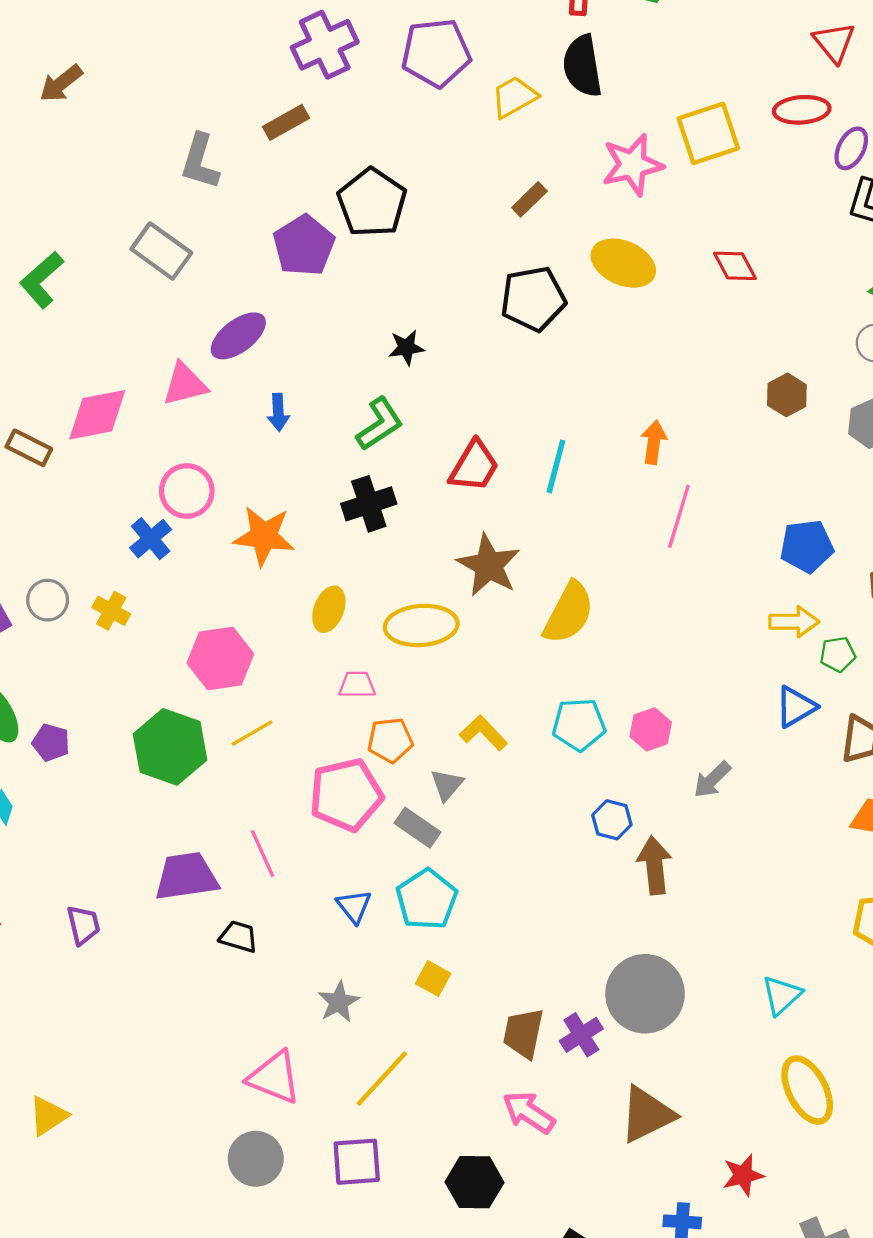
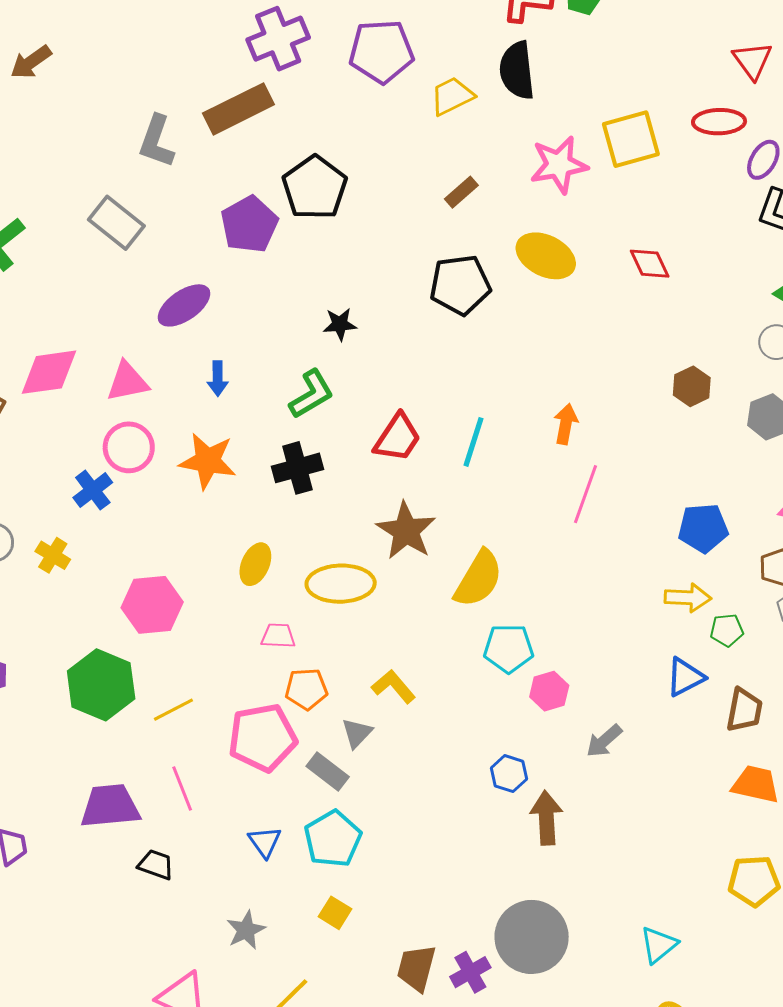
brown rectangle: (286, 122) -> (238, 109), size x1.6
pink triangle: (185, 384) -> (127, 382), moved
orange star: (264, 536) -> (208, 461), moved
cyan pentagon: (579, 725) -> (508, 648), moved
yellow line: (252, 733) -> (173, 710), moved

